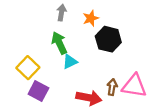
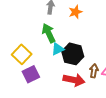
black hexagon: (108, 39) -> (73, 54), moved
purple square: (38, 91) -> (31, 74), turned 36

